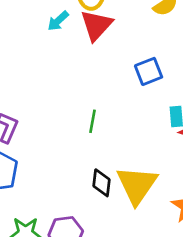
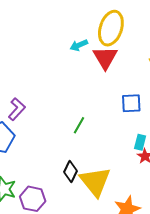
red triangle: (96, 25) -> (105, 58), turned -32
yellow triangle: (137, 185) -> (95, 182), turned -32

